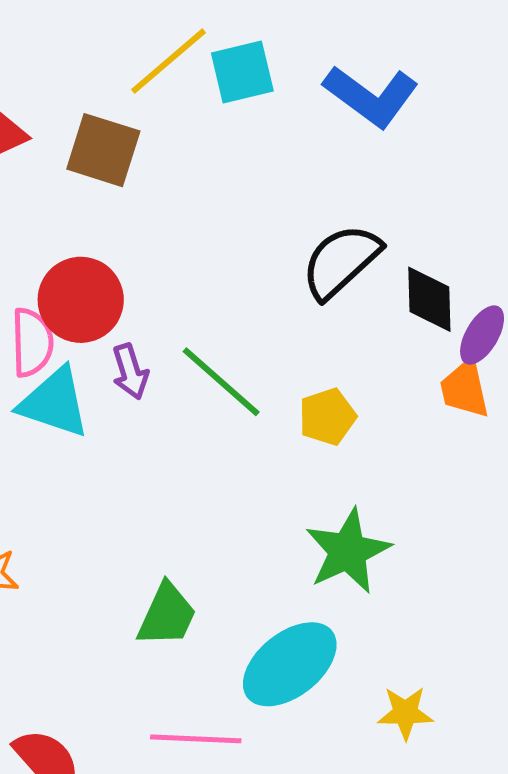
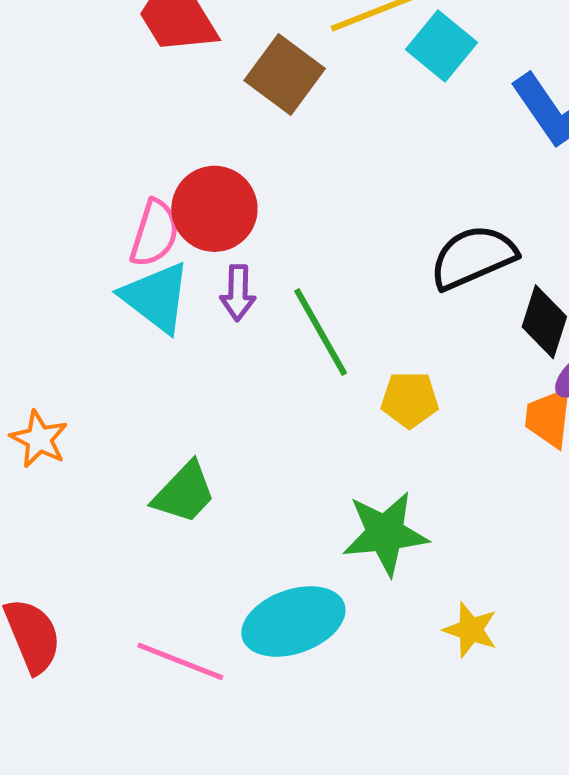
cyan square: (242, 72) -> (441, 46), turned 34
green trapezoid: (167, 615) -> (184, 493), moved
yellow star: (405, 713) -> (471, 630), moved

